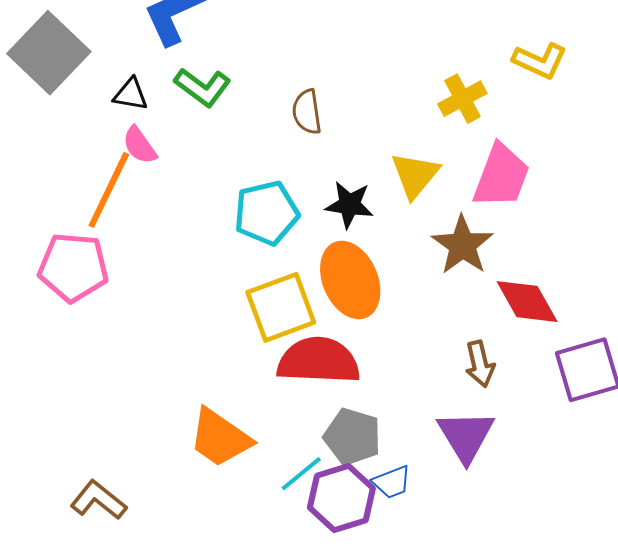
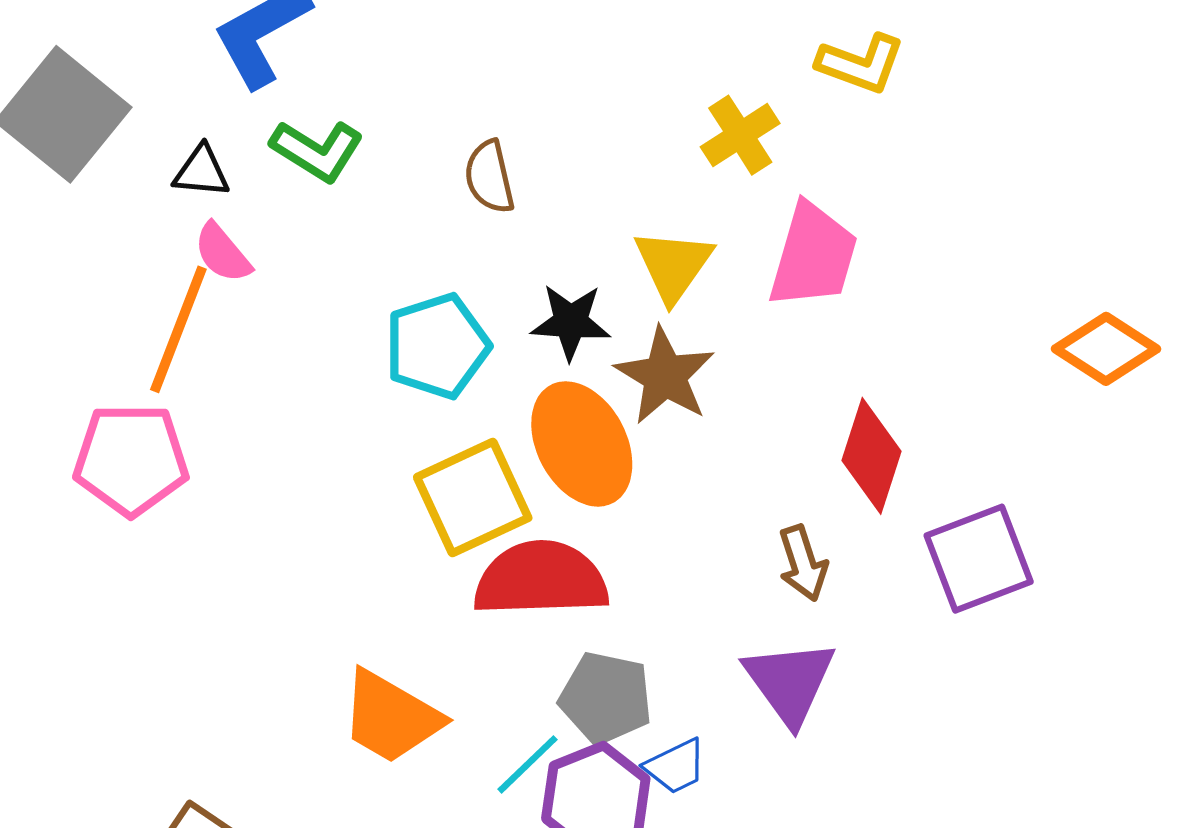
brown star: (462, 245) -> (665, 376), moved
red diamond: (527, 302) -> (871, 456), turned 52

